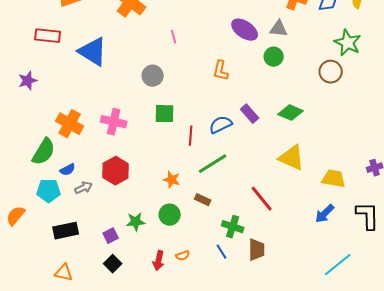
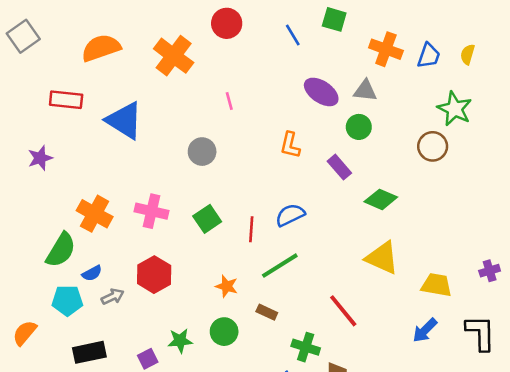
green square: (165, 114) -> (207, 219), moved, turned -35
purple rectangle: (250, 114) -> (339, 167), moved

